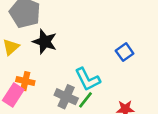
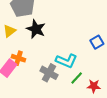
cyan L-shape: (87, 79) -> (66, 61), turned -45
green line: (85, 100) -> (77, 78), moved

